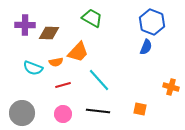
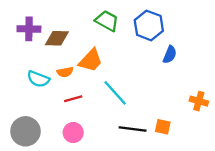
blue hexagon: (152, 22) -> (149, 25), moved
black line: (98, 111) -> (133, 129), moved

